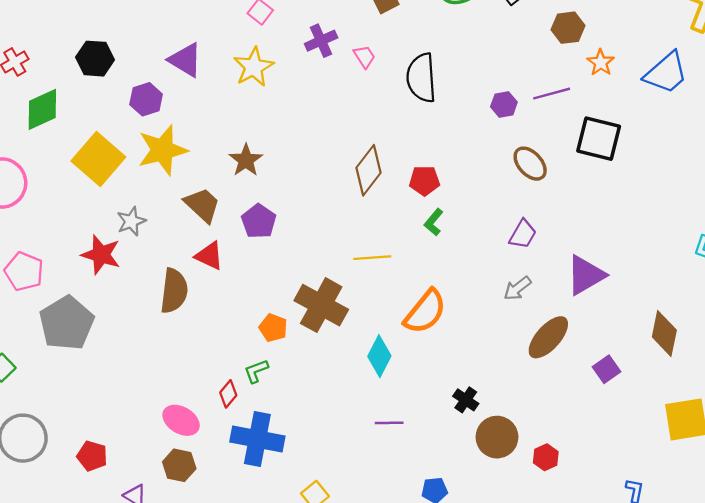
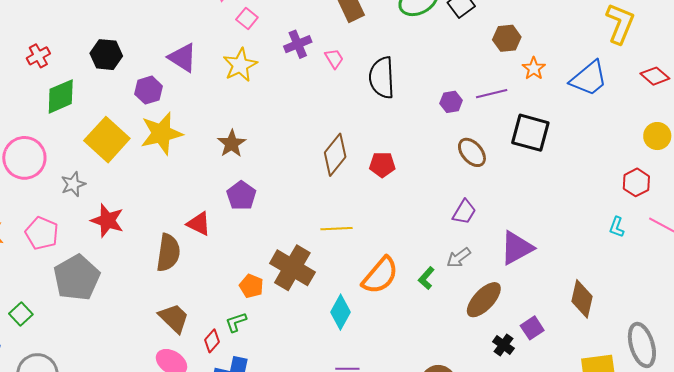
brown trapezoid: (202, 205) -> (174, 318), moved
gray star: (131, 221) -> (73, 184), moved
green L-shape: (434, 222) -> (426, 278), moved
black cross: (466, 400) -> (503, 345), moved

